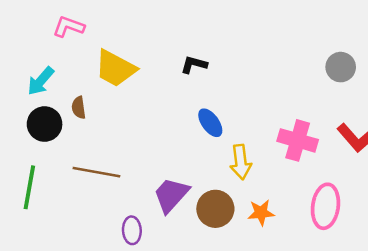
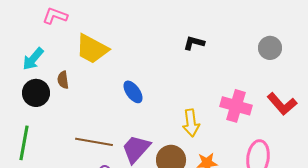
black L-shape: (194, 65) -> (194, 43), moved
blue ellipse: (210, 123) -> (133, 92), moved
brown line: (96, 172) -> (94, 142), moved

